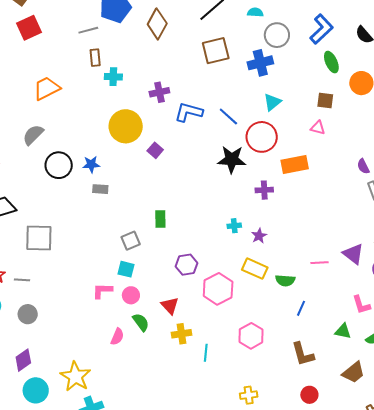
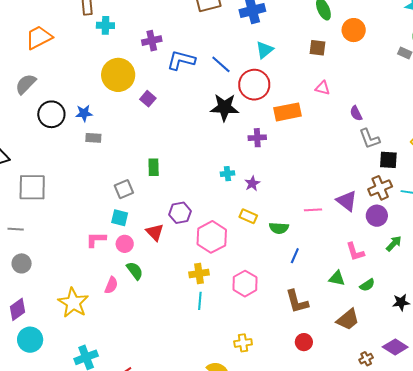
pink triangle: (318, 128) -> (323, 88), moved
yellow rectangle: (255, 269) -> (248, 216), size x0.7
red triangle: (170, 306) -> (155, 232), moved
yellow cross: (181, 334) -> (199, 273), moved
yellow star: (75, 377) -> (73, 303), moved

